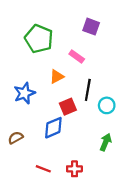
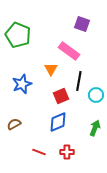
green pentagon: (39, 39) -> (18, 35), moved
pink rectangle: (77, 57) -> (69, 51), size x1.5
orange triangle: (57, 77) -> (51, 69), turned -32
blue diamond: (53, 128) -> (58, 122), moved

